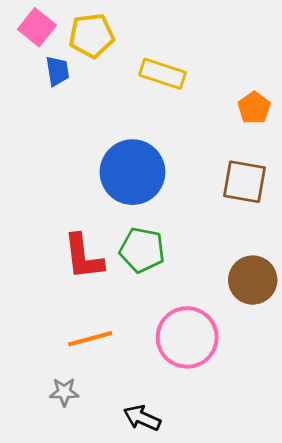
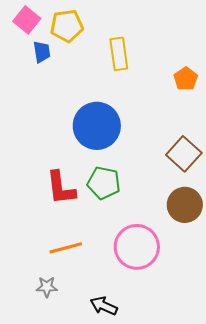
yellow rectangle: (163, 74) -> (119, 54), turned 64
brown square: (245, 182) -> (184, 154), moved, turned 32

